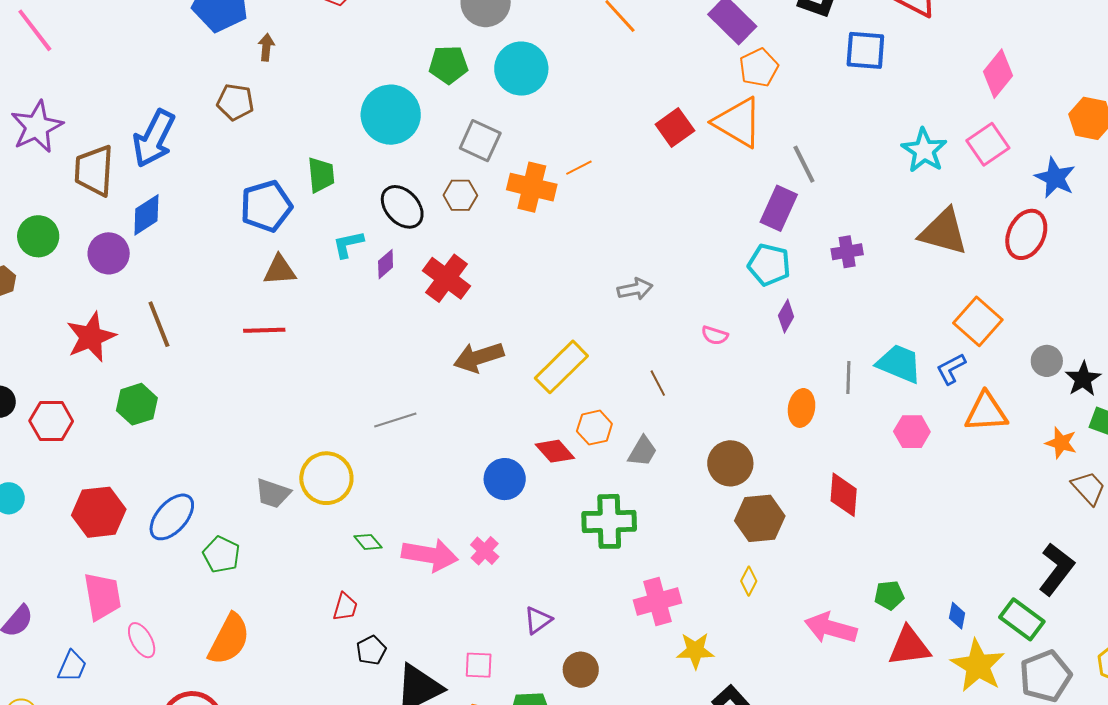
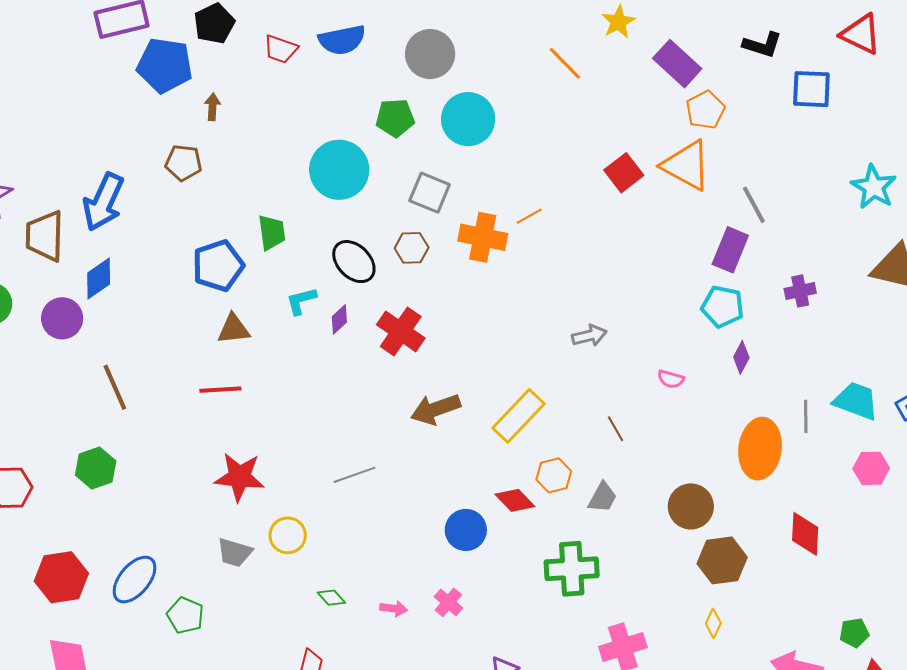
red star: (91, 337) -> (239, 477), moved, turned 30
orange ellipse: (802, 408) -> (760, 449), size x1.6
yellow circle: (326, 478) -> (288, 535), size x0.7
pink arrow: (430, 555) -> (394, 609), size x0.5

